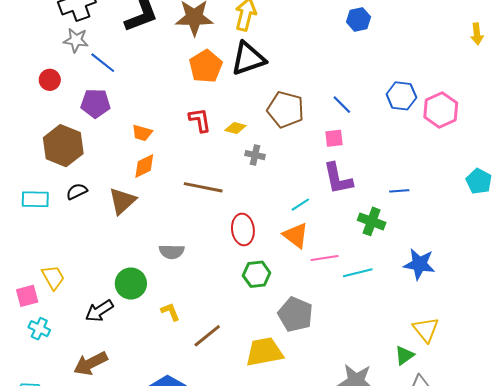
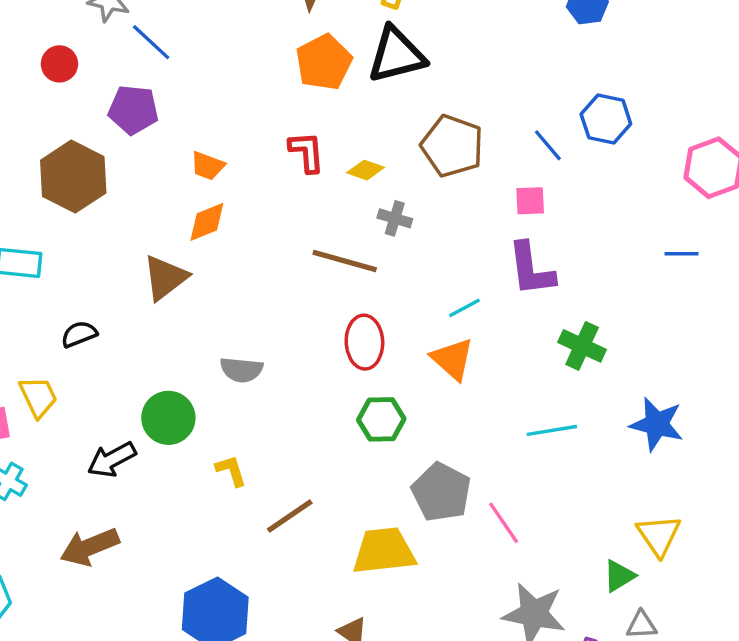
blue hexagon: (401, 96) -> (606, 119), moved
brown line: (203, 187) -> (345, 261), moved
black semicircle: (77, 191) -> (79, 334), moved
blue line: (399, 191) -> (681, 254), moved
pink line: (325, 258) -> (504, 523), moved, turned 60

